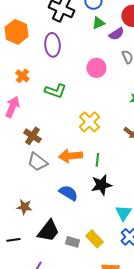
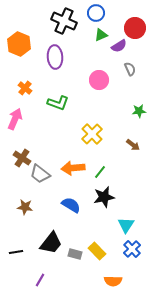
brown cross: (32, 136) -> (22, 158), moved
green line: (97, 160) -> (100, 172), turned 32
brown star: (24, 207) -> (25, 207), moved

